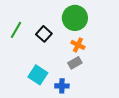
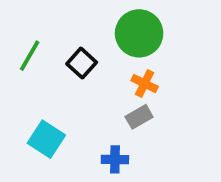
cyan square: (38, 75) -> (46, 139), moved

